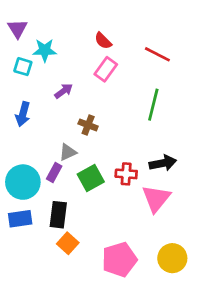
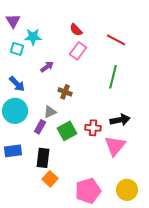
blue arrow: (23, 114) -> (17, 84), turned -60
cyan circle: (23, 182) -> (15, 111), moved
blue rectangle: (20, 219) -> (13, 151), moved

